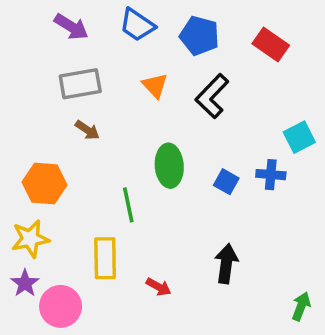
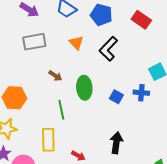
brown arrow: (87, 130) -> (55, 76), moved

